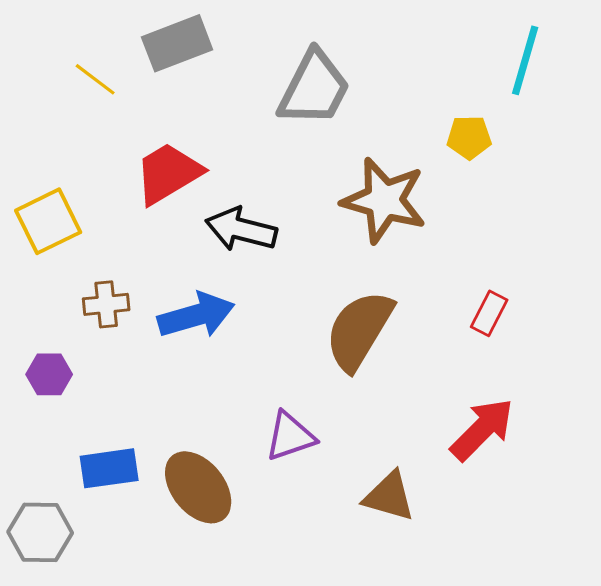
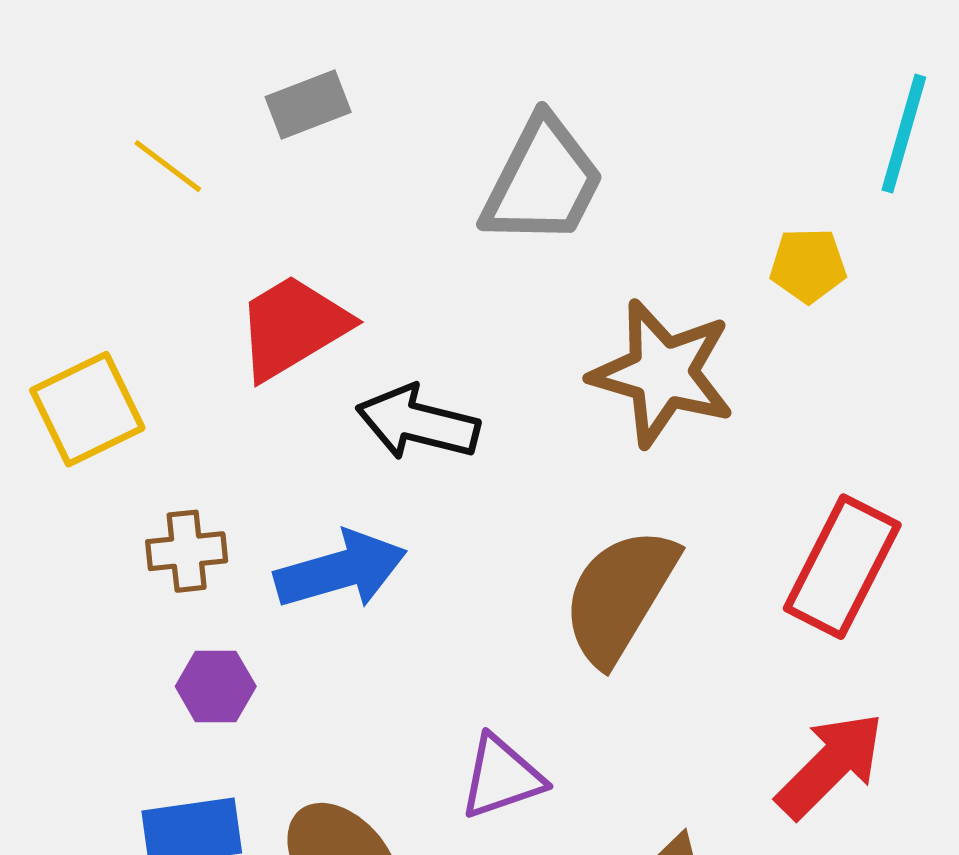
gray rectangle: (177, 43) -> (308, 104), size x0.7
red rectangle: (489, 313) -> (842, 567), size x1.8
purple hexagon: (49, 374) -> (216, 686), moved

